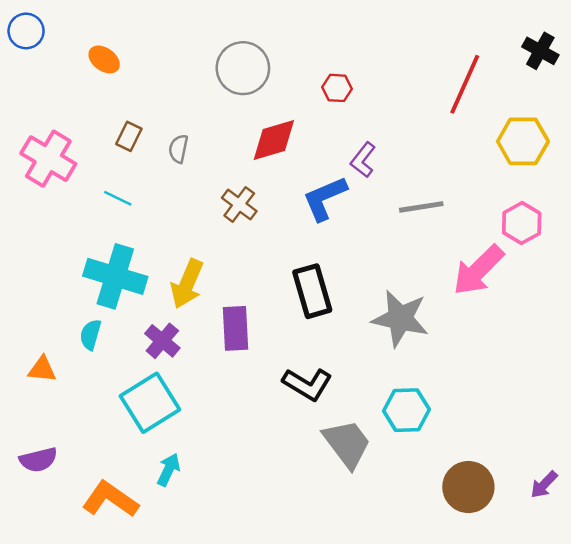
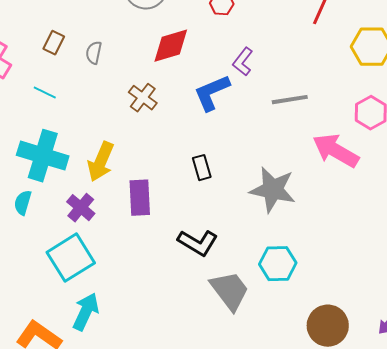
pink arrow: (478, 270) -> (336, 151), turned 75
black rectangle: (312, 291) -> (202, 168), size x0.6
cyan arrow: (169, 470) -> (86, 312), size x1.4

